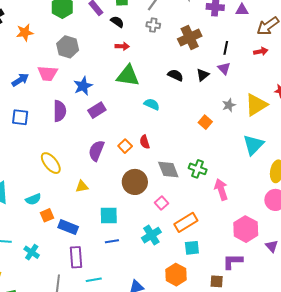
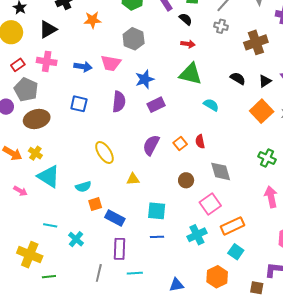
blue arrow: (20, 80) -> (83, 67), turned 36
orange square: (205, 122) -> (262, 111), moved, size x1.6
green cross: (198, 169) -> (267, 158), moved
brown circle: (135, 182) -> (186, 180), size x0.6
pink square: (162, 203) -> (210, 204), size x1.5
cyan square: (192, 248) -> (236, 252), turned 35

